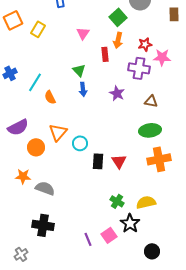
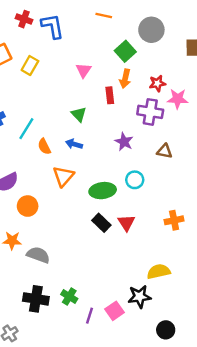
blue arrow: (83, 89) -> (74, 144), moved, turned 112
green ellipse: (150, 130) -> (103, 191), moved
orange triangle: (58, 132) -> (63, 176), moved
cyan circle: (80, 143) -> (135, 180), moved
orange cross: (159, 159) -> (174, 220), size x0.7
black rectangle: (98, 161) -> (101, 223), turned -49
green cross: (117, 201) -> (69, 297), moved
black star: (130, 223) -> (140, 297), turned 30
purple line: (88, 239) -> (89, 316), turned 40

